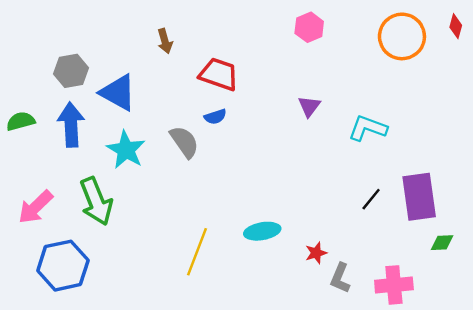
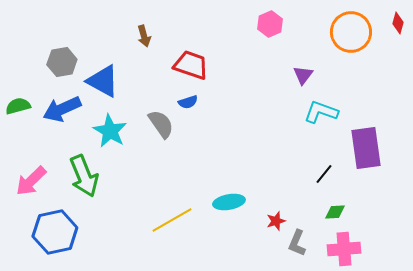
purple triangle: (309, 106) -> (303, 75), moved
blue arrow: (71, 125) -> (62, 109), turned -111
purple rectangle: (419, 197) -> (366, 148), moved
green diamond: (442, 243) -> (335, 212), moved
yellow line: (197, 252) -> (172, 220), turned 39

